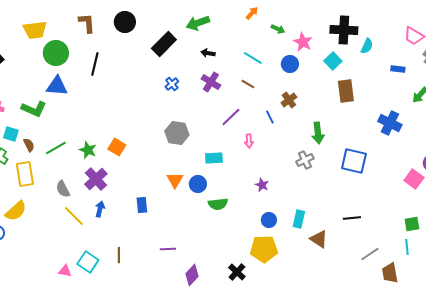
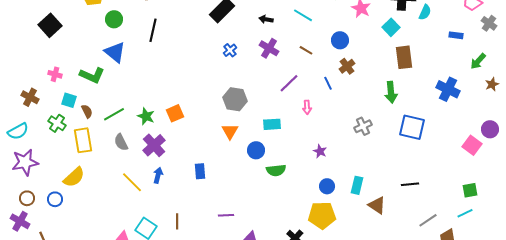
green circle: (56, 53) -> (114, 19), size x0.7
cyan line: (253, 58) -> (303, 15), moved
blue circle: (290, 64) -> (340, 40), moved
blue triangle: (57, 86) -> (115, 52), turned 35
green arrow: (318, 133) -> (391, 92), moved
orange square: (117, 147) -> (175, 113), turned 36
orange triangle: (175, 180) -> (230, 131), moved
gray semicircle: (63, 189) -> (121, 142), moved
cyan line: (407, 247) -> (465, 213), turned 70

